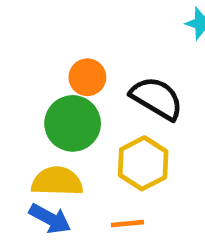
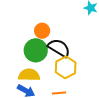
black semicircle: (157, 98) -> (59, 48), moved

